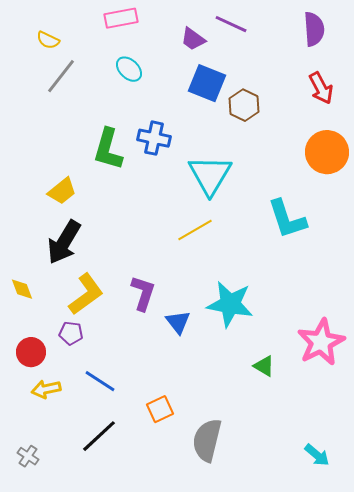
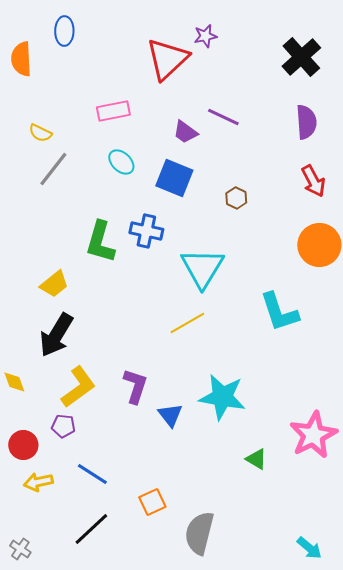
blue square: (207, 83) -> (174, 178), moved
brown hexagon: (244, 105) -> (236, 198), size x0.7

